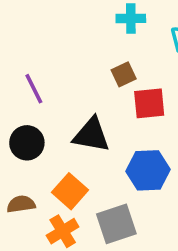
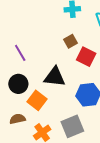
red square: (149, 103) -> (86, 57), turned 36
orange square: (70, 191) -> (37, 100), moved

